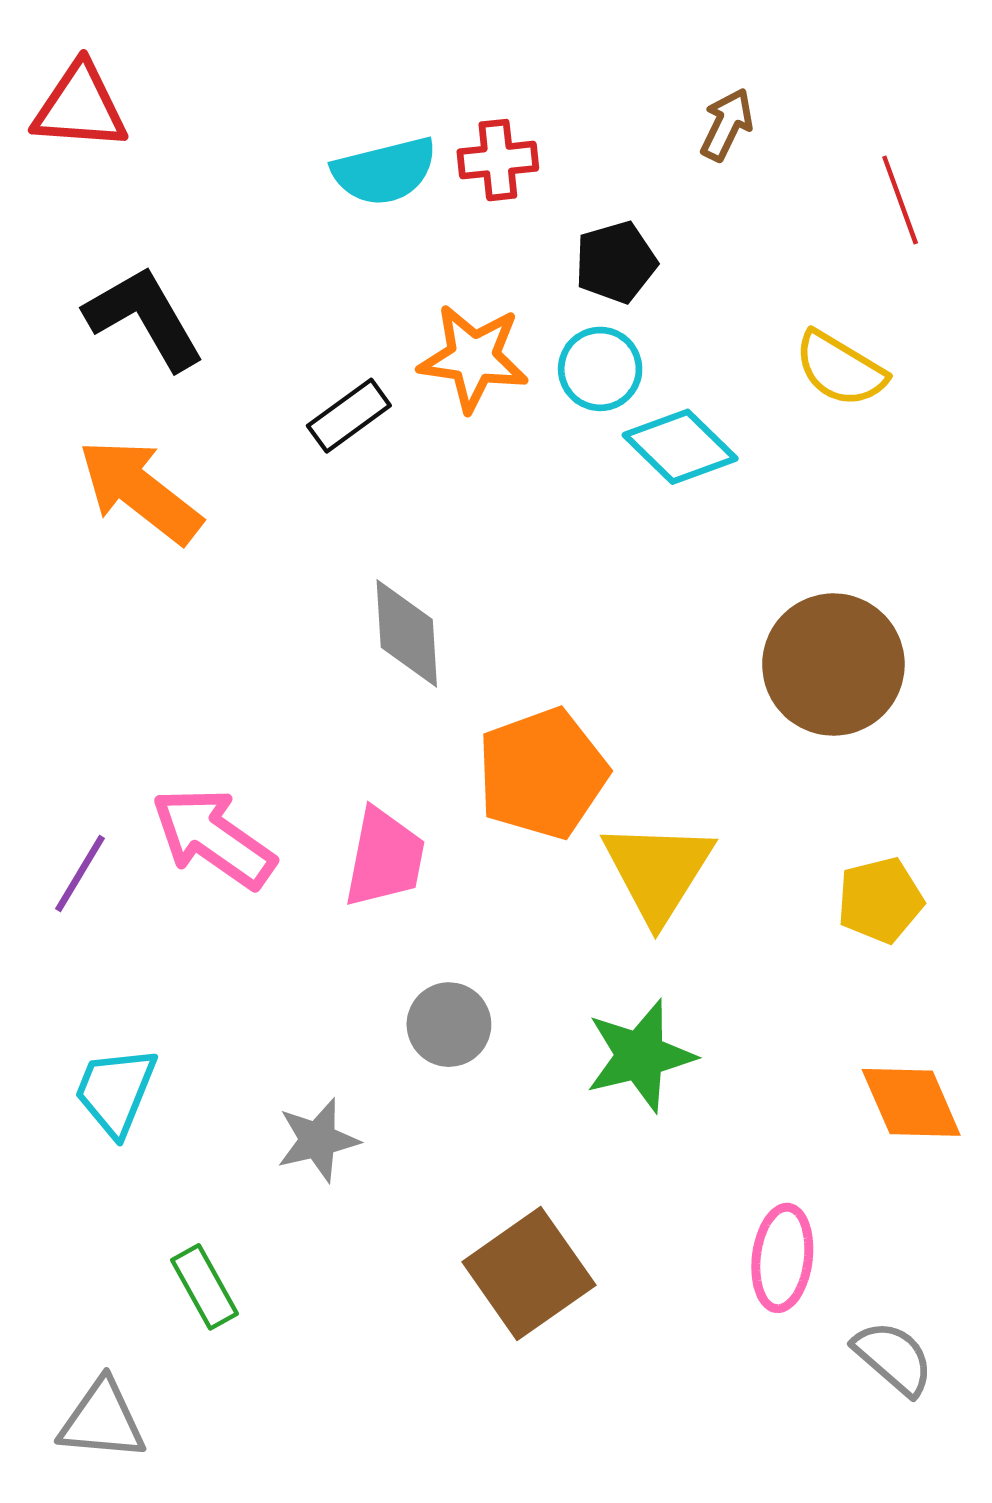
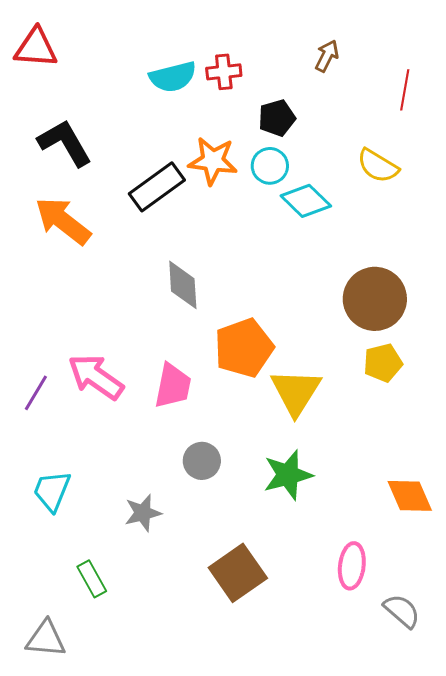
red line: (900, 200) -> (405, 90), turned 30
black rectangle: (349, 416) -> (157, 187), size x1.5
yellow pentagon: (880, 900) -> (383, 363), moved

